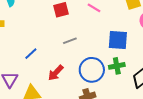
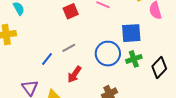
gray line: (70, 41) -> (69, 48), moved
blue circle: (92, 70) -> (108, 54), moved

